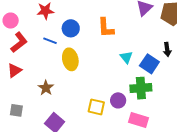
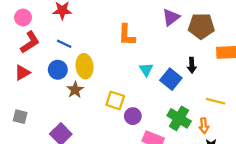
blue circle: (71, 28) -> (58, 70), moved
brown star: (46, 88) -> (75, 90), moved
green cross: (141, 88) -> (179, 118), moved, turned 30
yellow square: (96, 107) -> (115, 100), moved

